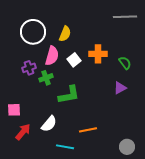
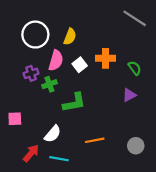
gray line: (125, 17) -> (135, 18), turned 35
red arrow: (23, 132) -> (31, 153), moved
cyan line: (65, 147) -> (59, 159), moved
gray circle: (127, 147) -> (136, 146), moved

